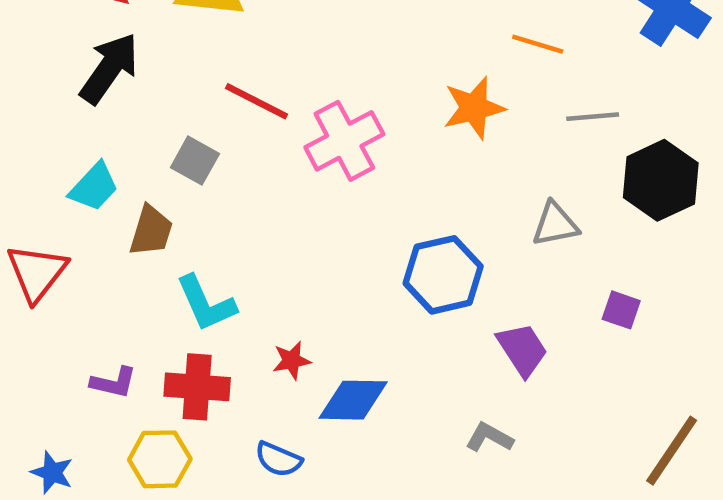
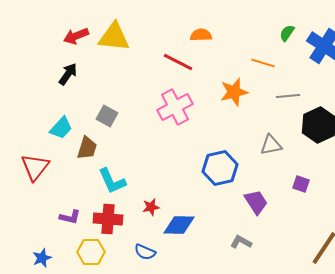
black arrow: (109, 68) -> (68, 74), size x0.7
red line: (256, 101) -> (178, 62), moved
blue star: (52, 473) -> (42, 258), turned 30

